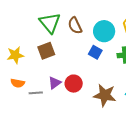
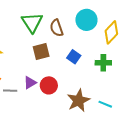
cyan circle: (104, 31) -> (86, 20), moved
brown square: (46, 51) -> (41, 52), moved
brown star: (105, 95) -> (78, 100), turned 30

